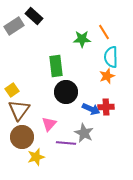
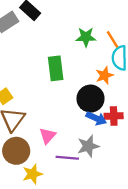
orange line: (104, 32) -> (113, 39), moved
orange star: (107, 76) -> (104, 75), moved
black circle: (66, 92) -> (90, 99), moved
gray star: (84, 133) -> (88, 146), turned 30

